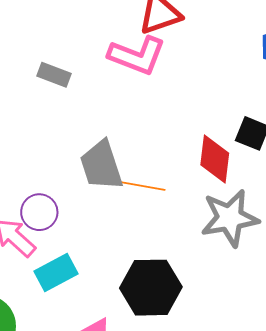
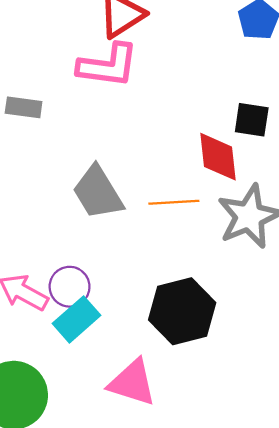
orange line: (143, 186) -> (174, 202), moved
purple circle: (39, 212) -> (70, 287), moved

